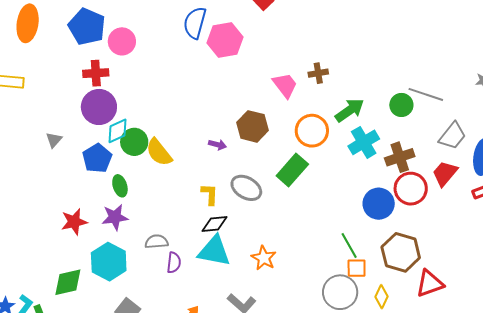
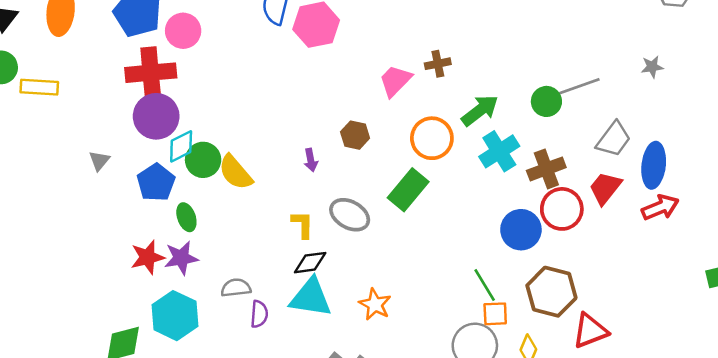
red cross: (96, 73) -> (151, 73), size x1.5
pink trapezoid: (285, 85) -> (395, 81), turned -96
gray line: (426, 94) -> (577, 87), turned -36
brown hexagon: (252, 126) -> (355, 135), size x0.7
purple arrow: (218, 145) -> (311, 160), turned 66
red star: (74, 222) -> (147, 257), moved

